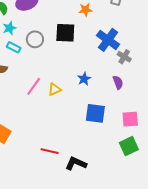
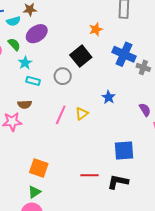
black square: (65, 33) -> (81, 56), turned -30
gray circle: (35, 39) -> (63, 76), moved
purple semicircle: (118, 82) -> (145, 110), moved
blue square: (95, 113) -> (124, 150), moved

